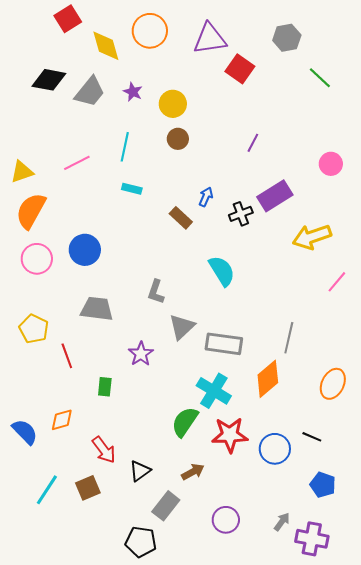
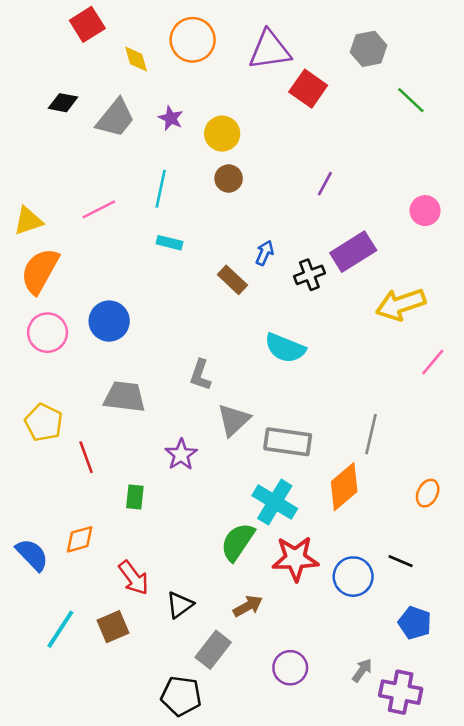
yellow diamond: (106, 46) -> (136, 59), size x0.7
black diamond: (49, 80) -> (63, 103), size x0.7
cyan semicircle: (222, 271) -> (285, 348), turned 144
orange ellipse: (333, 384) -> (428, 493), size x0.7

